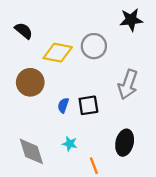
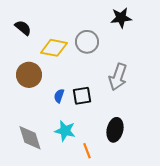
cyan star: (70, 144) -> (65, 131), size x1.5

